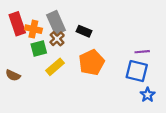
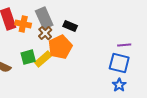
green square: (39, 48) -> (28, 57), moved
orange pentagon: (92, 62) -> (60, 47), moved
blue star: (148, 95) -> (119, 85), moved

